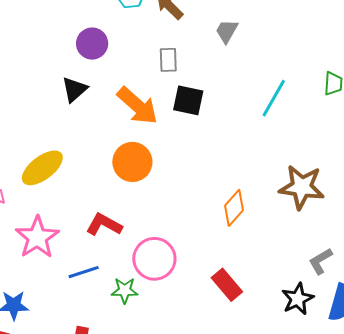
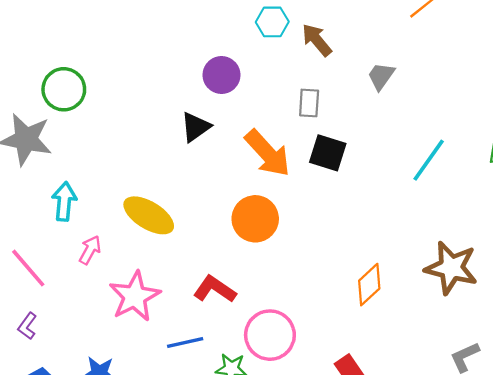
yellow ellipse: (42, 168) -> (149, 215), turned 63

